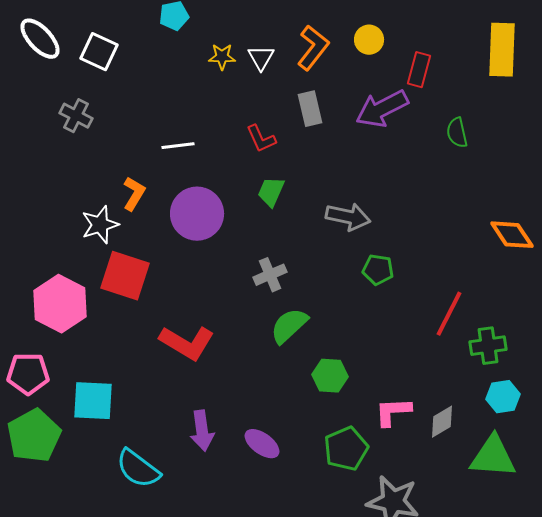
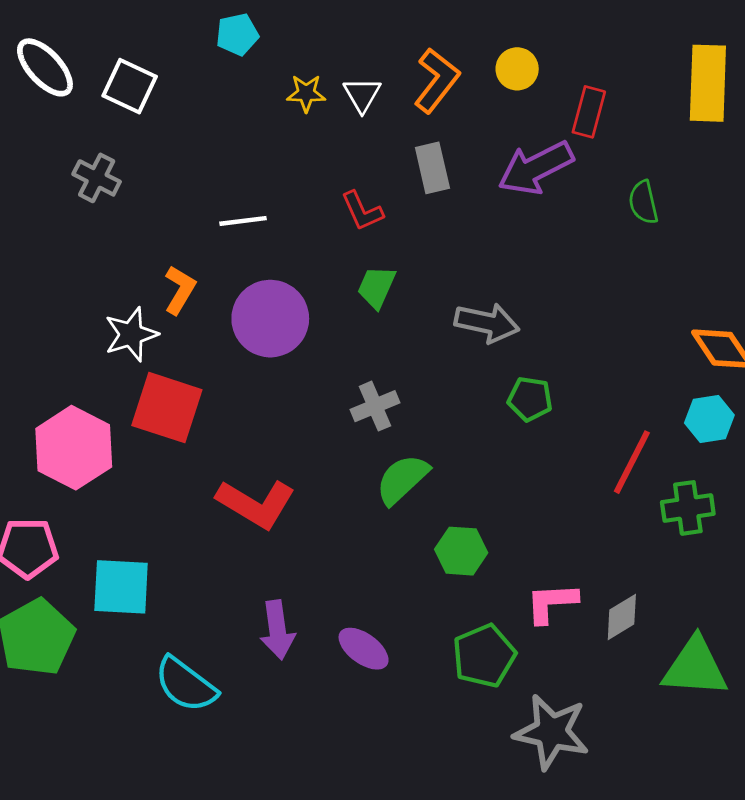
cyan hexagon: (503, 397) -> (709, 419), moved

